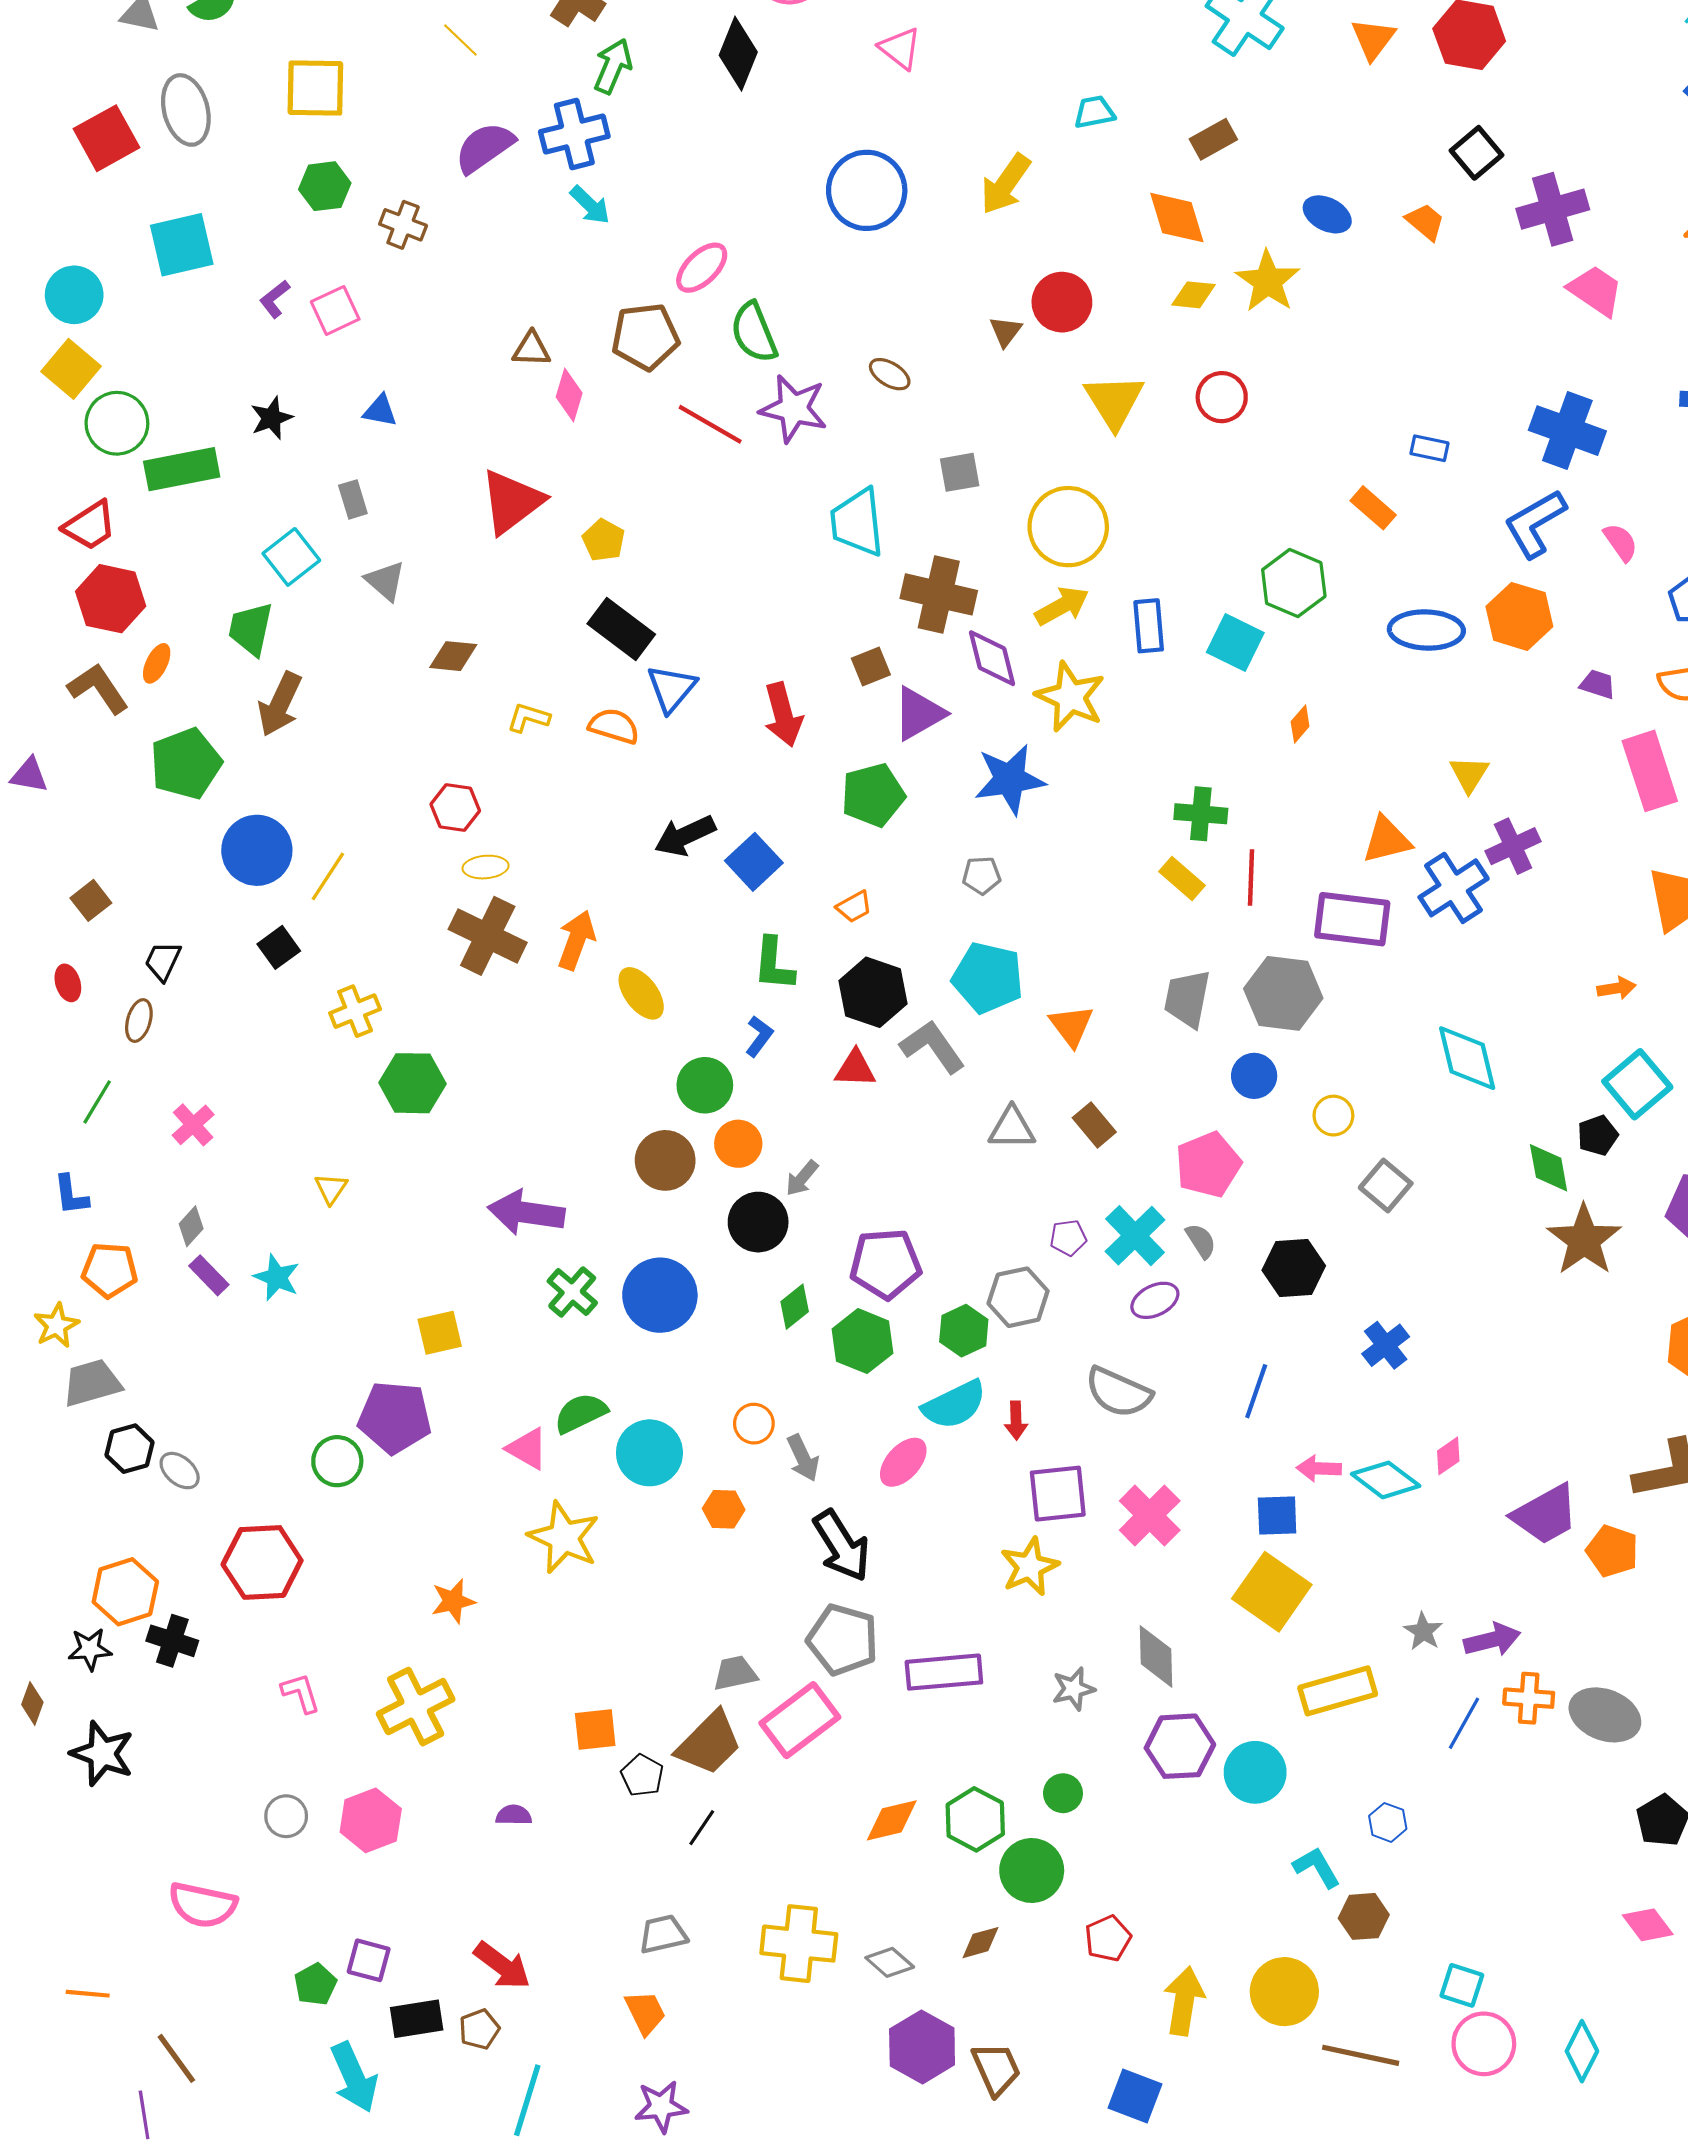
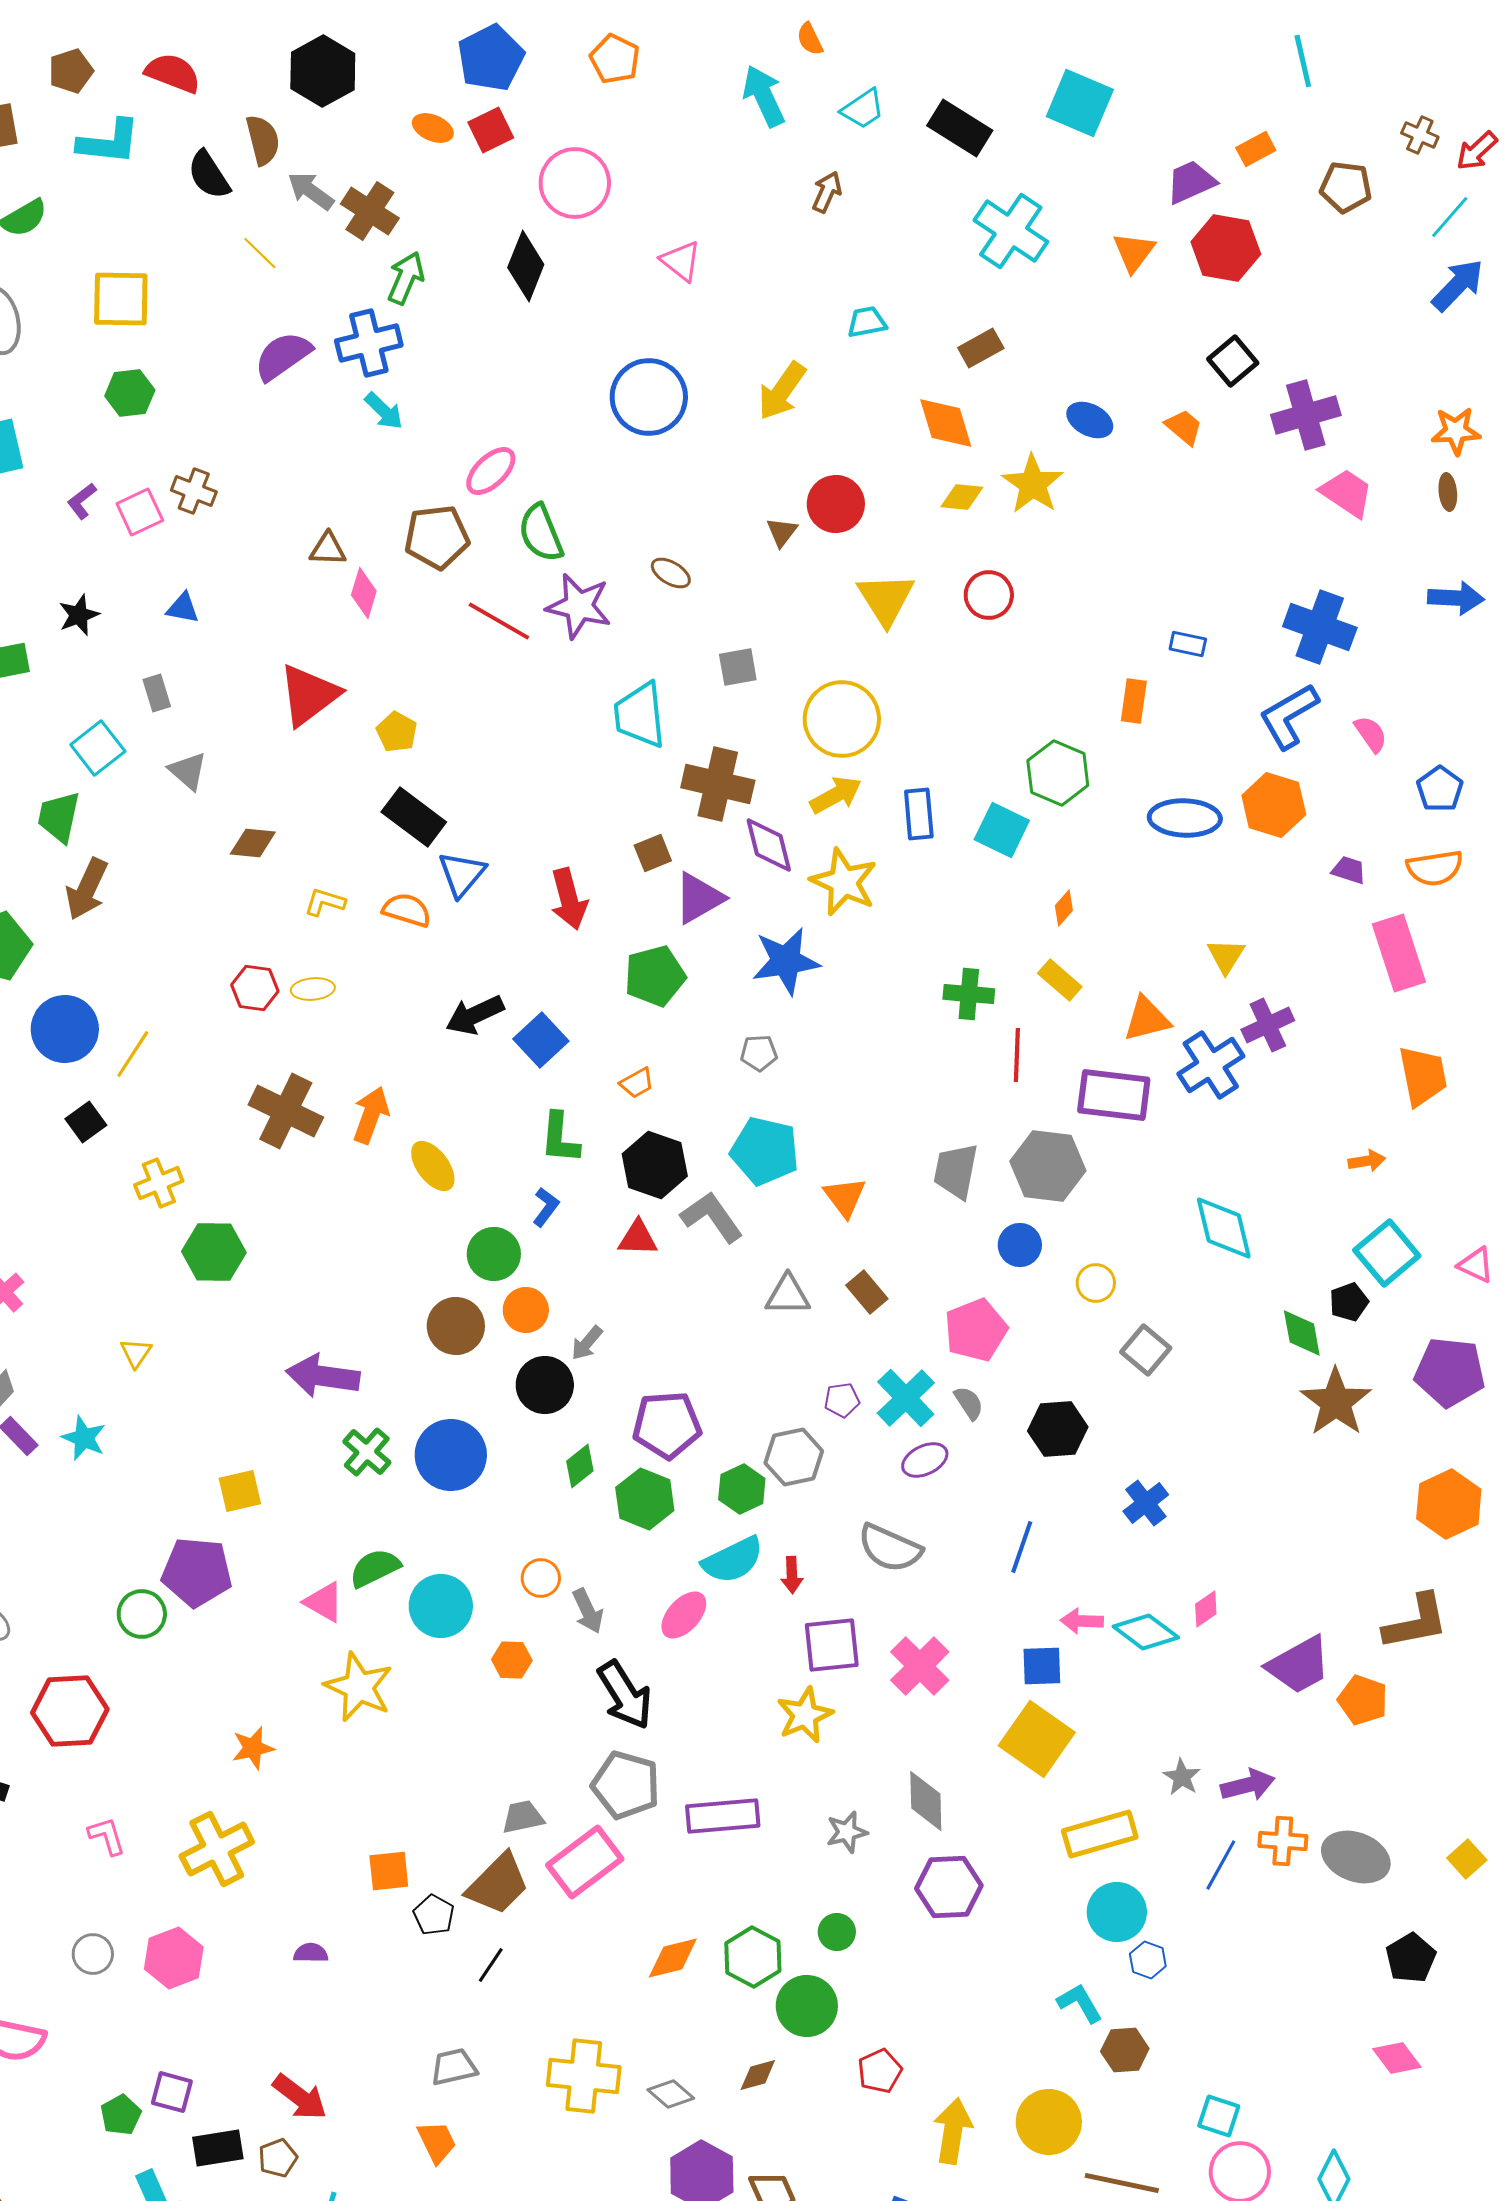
brown cross: (403, 225) -> (194, 491), moved
orange rectangle: (1373, 508) -> (1134, 701), turned 57
yellow ellipse: (486, 867) -> (313, 989), moved
yellow rectangle: (1182, 879) -> (1060, 980), moved
cyan circle: (1255, 1772) -> (1117, 1912), moved

